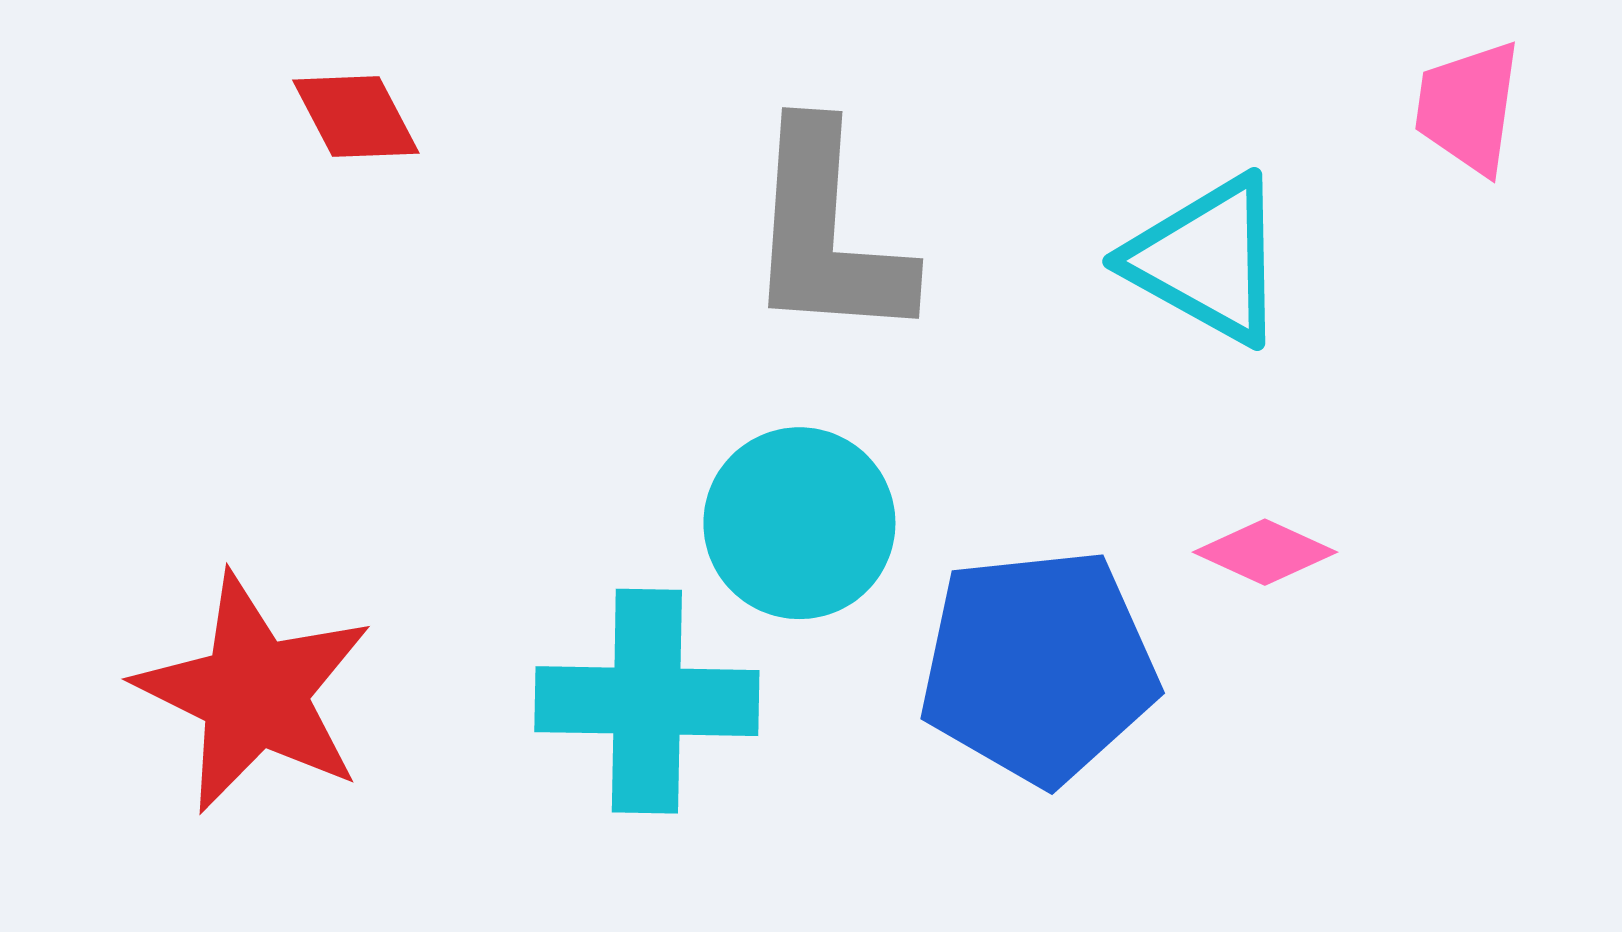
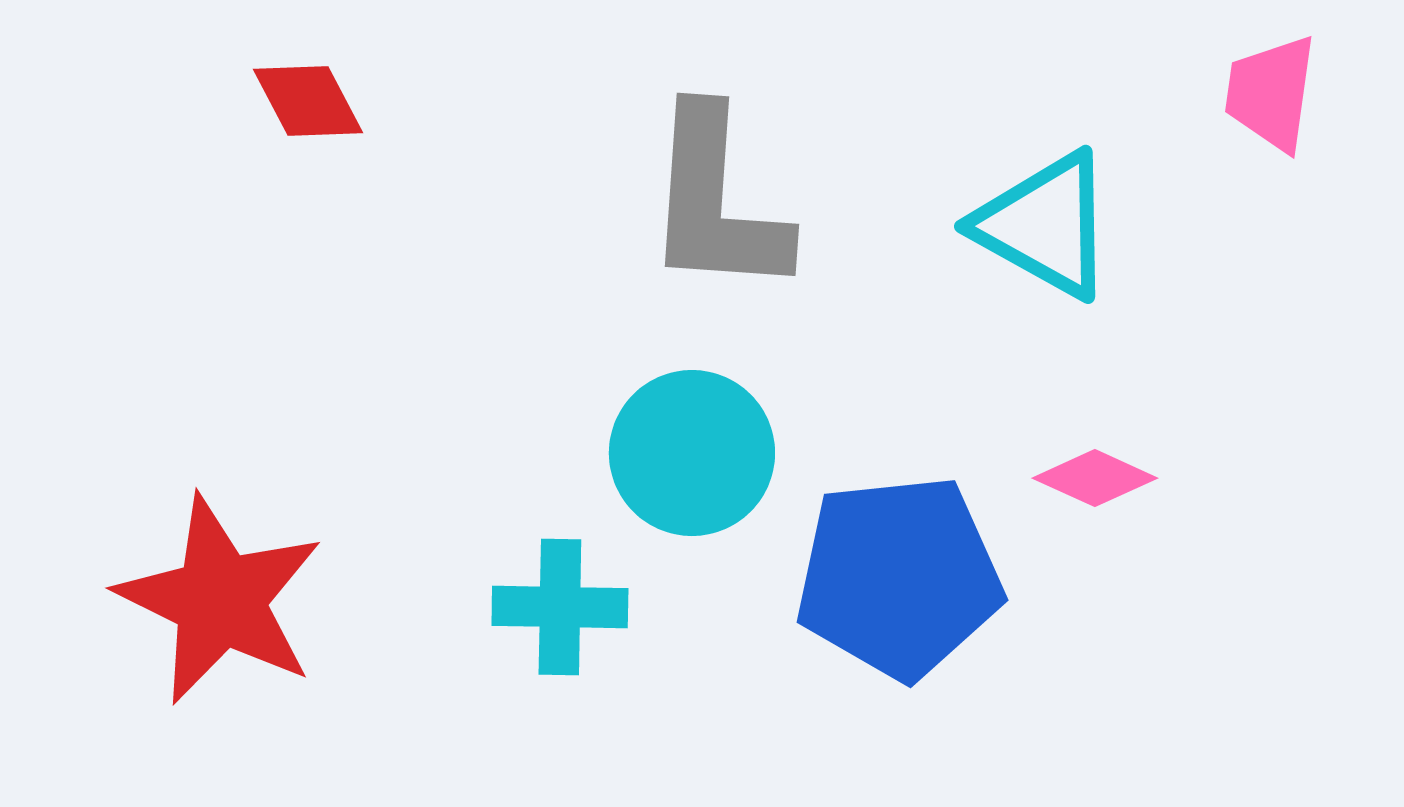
cyan cross: (647, 701) -> (560, 607), size x0.7

